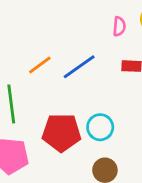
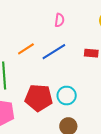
pink semicircle: (119, 26) -> (59, 20), moved

